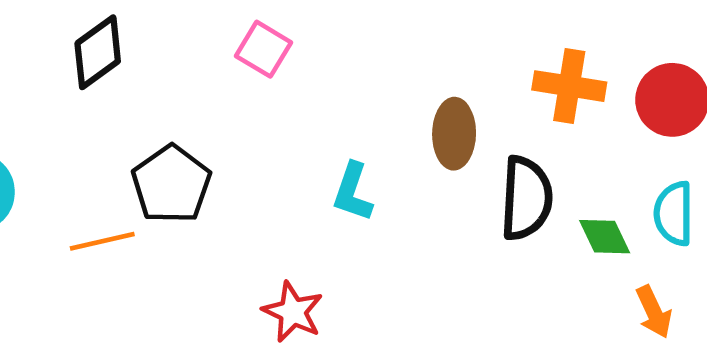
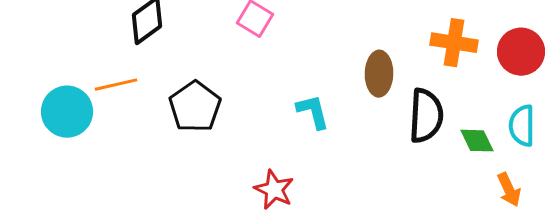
cyan L-shape: (353, 192) -> (313, 112), turned 147
orange line: (102, 241) -> (116, 85), moved

